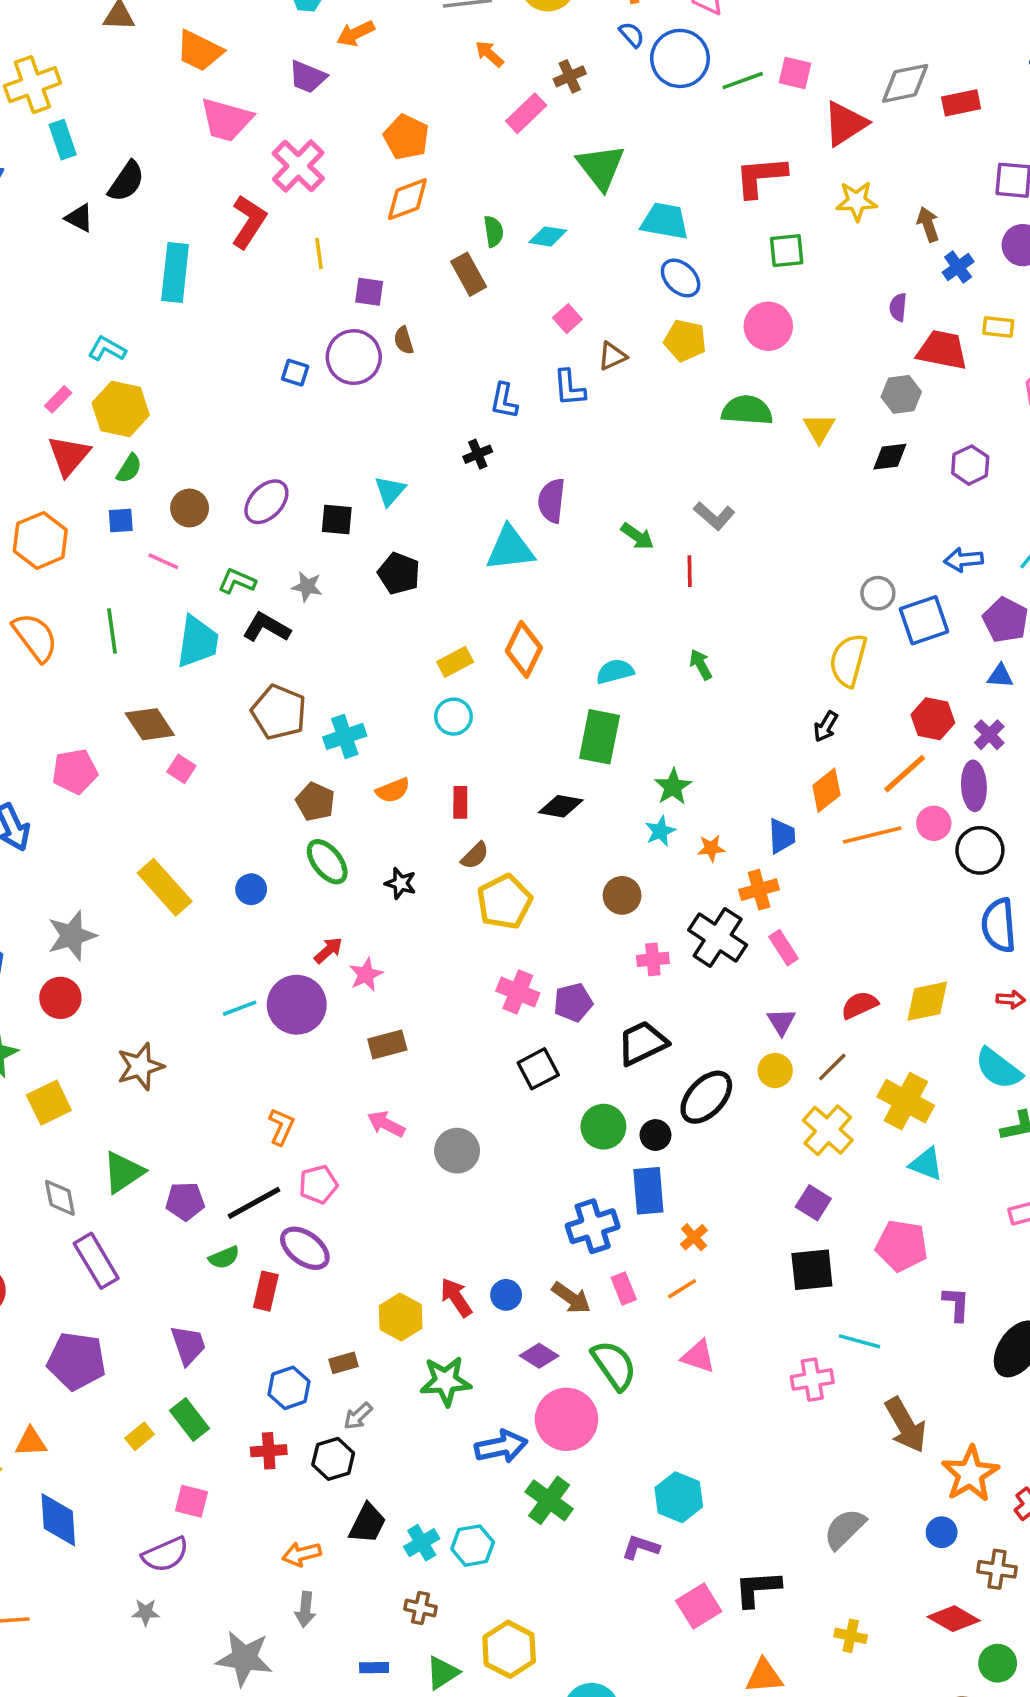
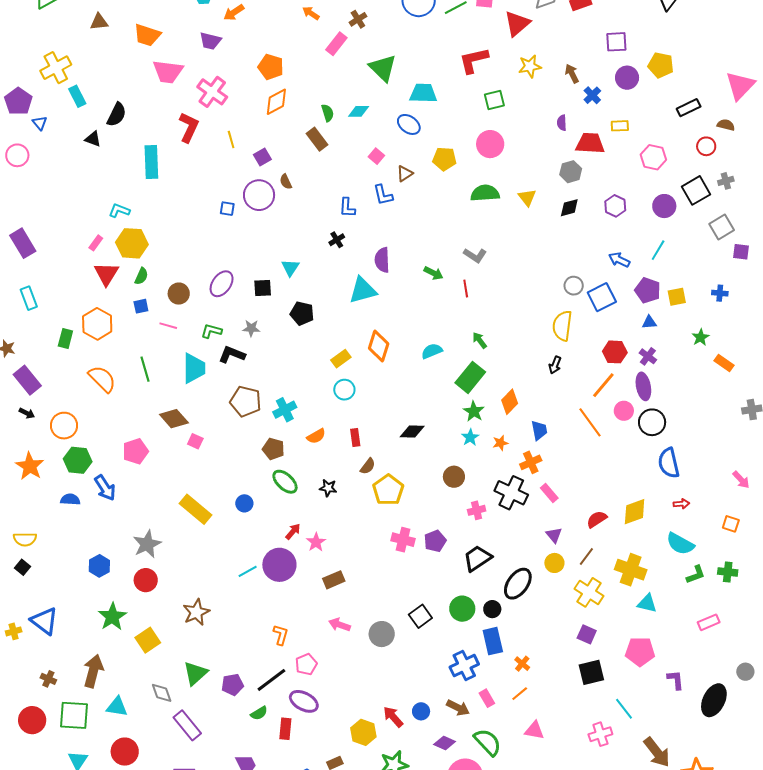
blue ellipse: (681, 278) -> (409, 124), moved
purple square: (369, 292) -> (262, 157), turned -30
blue arrow: (964, 560) -> (619, 260), turned 40
green rectangle: (600, 737) -> (470, 377), moved, turned 36
orange diamond: (826, 790) -> (510, 402), moved
orange line: (872, 835) -> (590, 422), turned 76
black square: (538, 1069) -> (420, 616), moved
cyan line: (860, 1341) -> (624, 709), turned 45

